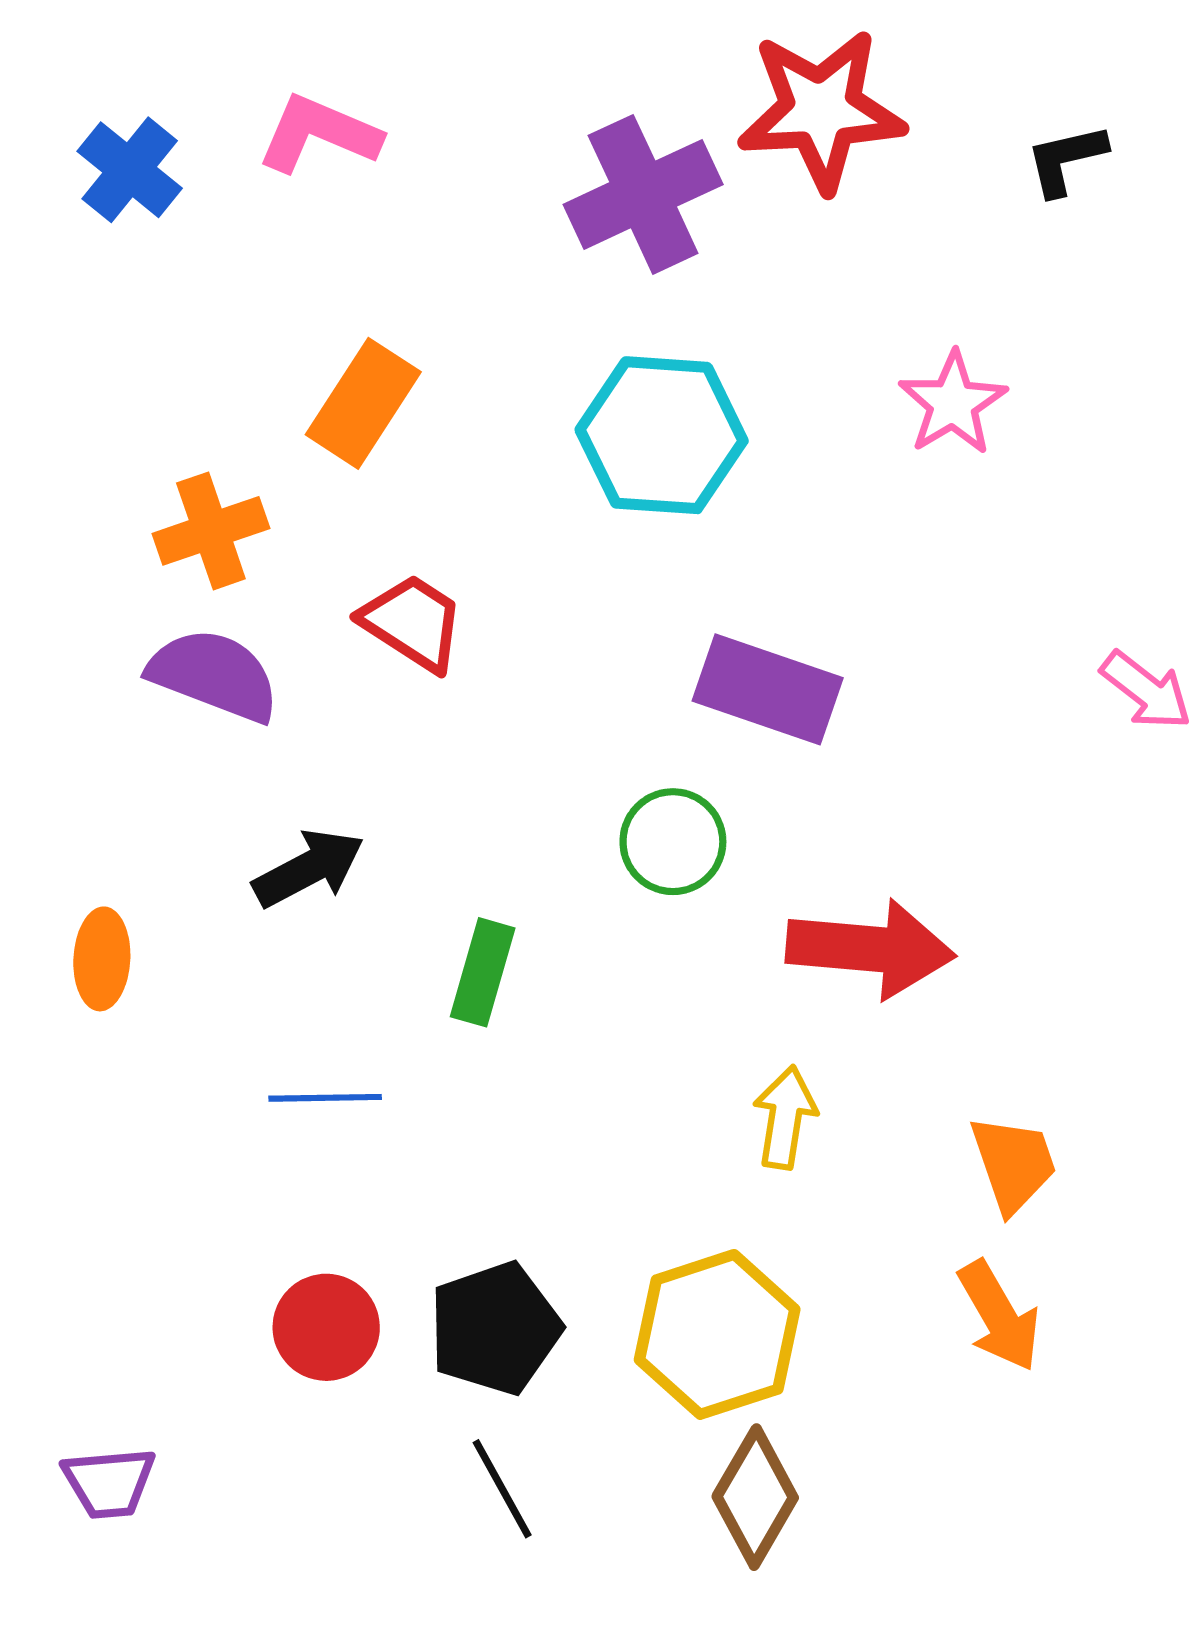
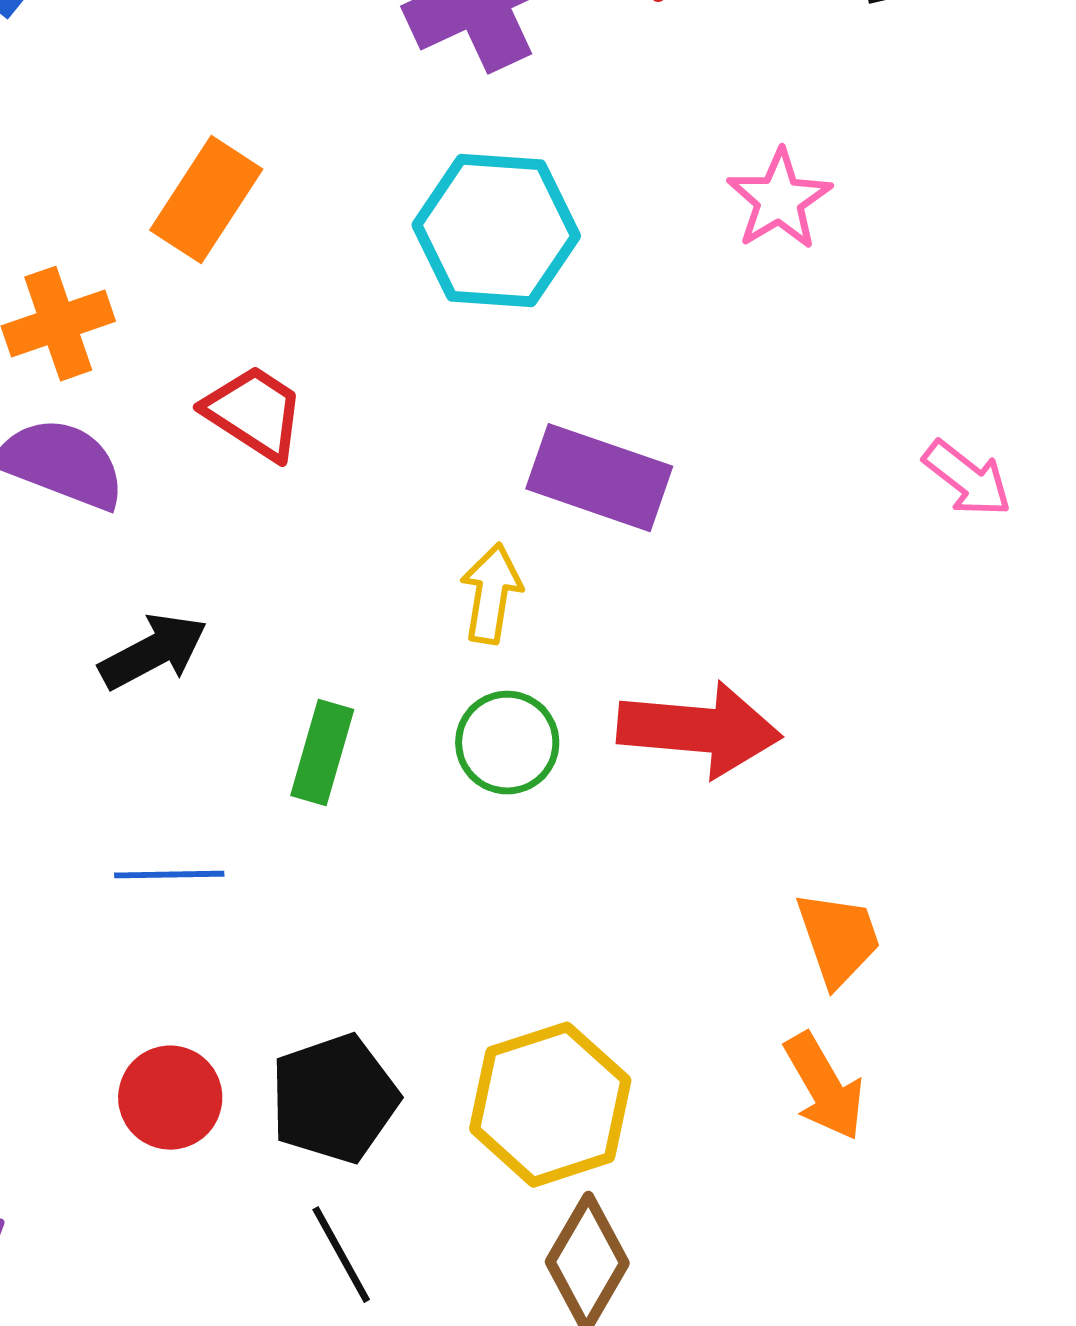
green circle: (673, 842) -> (507, 743), moved
yellow arrow: (785, 1117) -> (491, 594), moved

